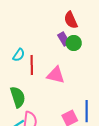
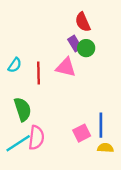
cyan semicircle: (19, 55) -> (15, 65), moved
pink triangle: (56, 75) -> (66, 67), moved

